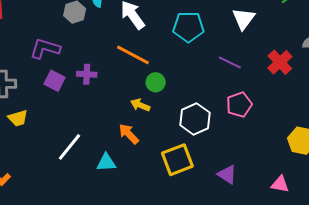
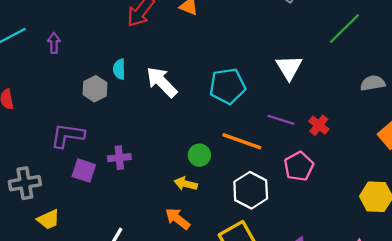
orange line: (133, 55) -> (242, 141), moved
red cross: (280, 62) -> (319, 125), moved, size x0.7

